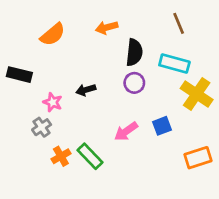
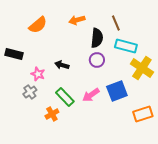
brown line: (179, 23) -> (116, 23), moved
black arrow: (86, 90) -> (62, 65), turned 32
blue square: (162, 126) -> (117, 91), size x1.5
orange cross: (61, 156) -> (52, 114), moved
green rectangle: (90, 156) -> (65, 97), moved

